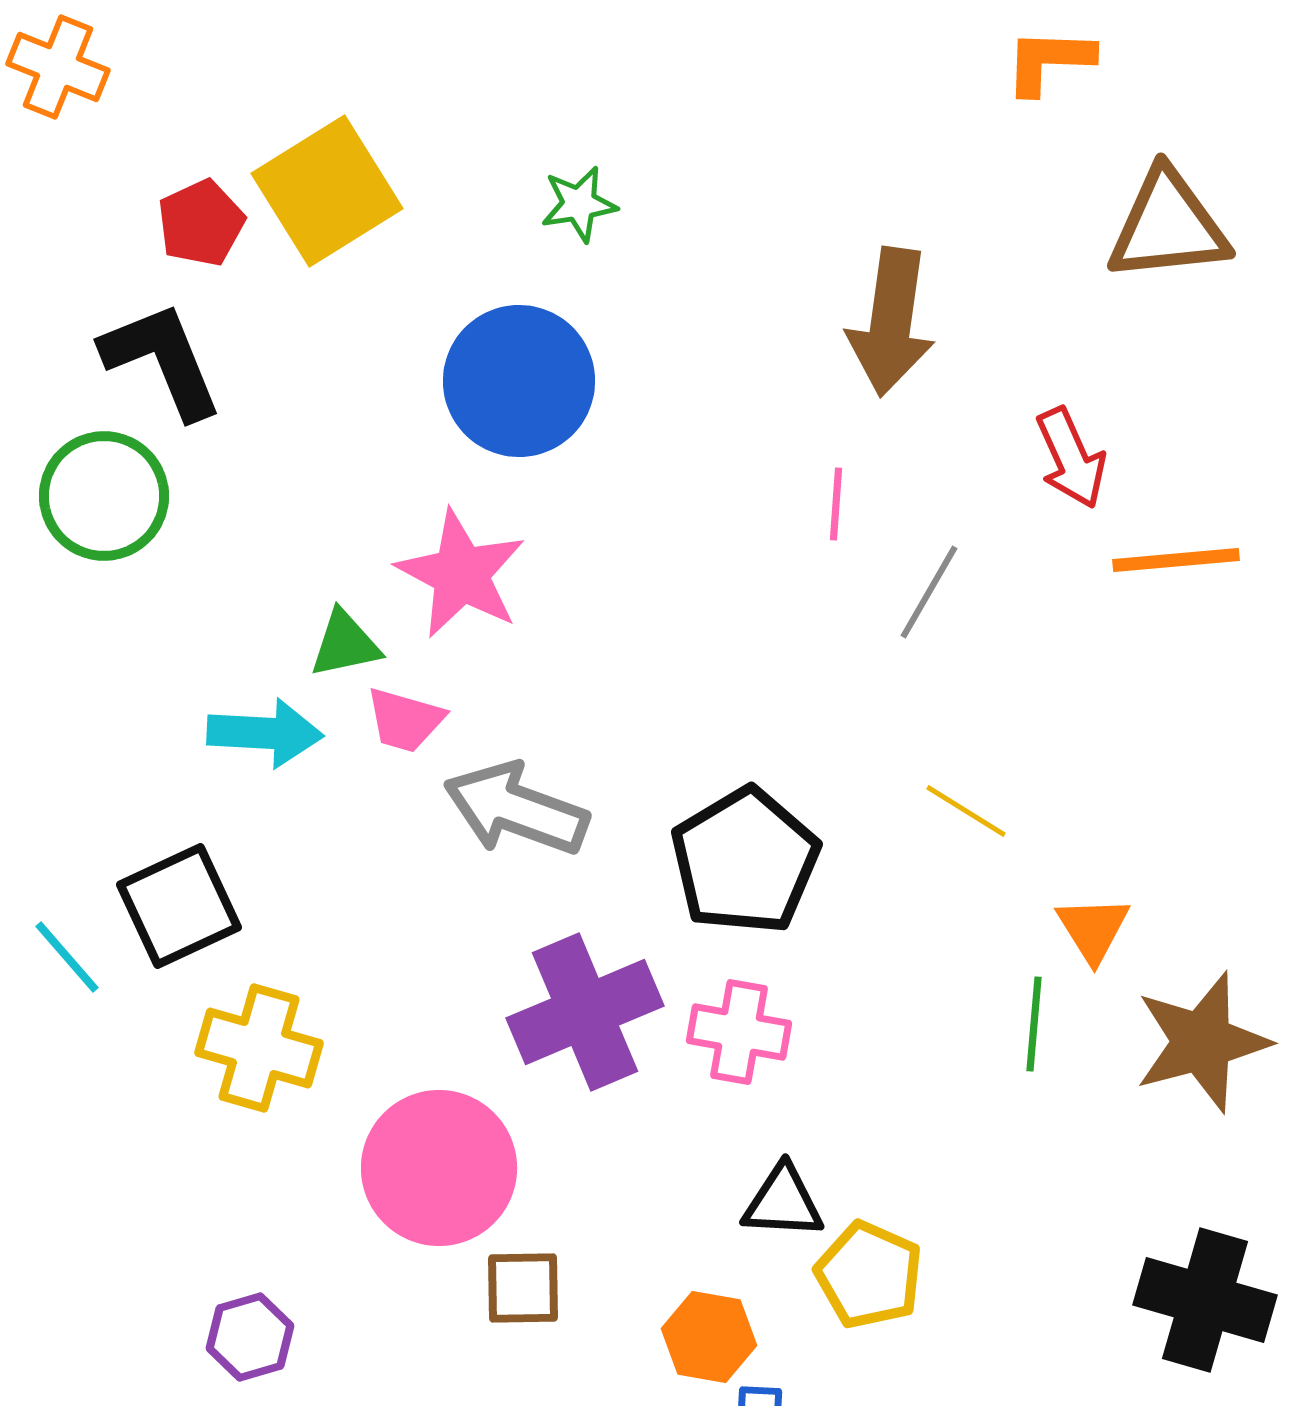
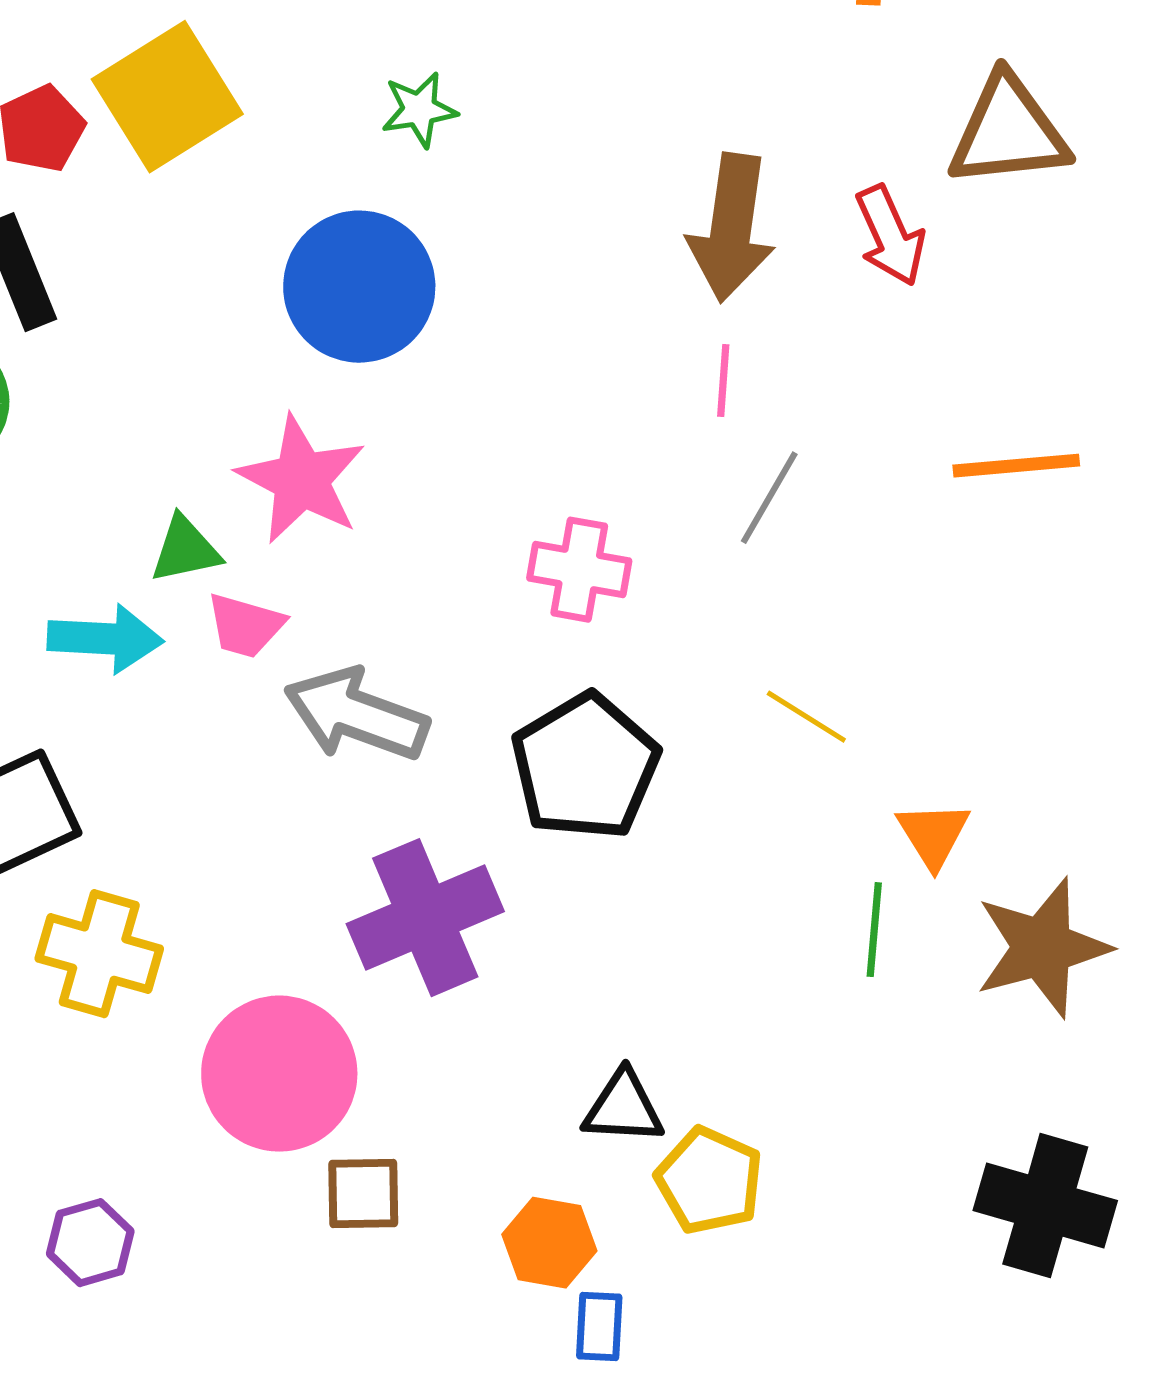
red arrow: (1071, 458) -> (890, 236), moved
pink line: (836, 504) -> (723, 381), moved
pink cross: (739, 1032) -> (579, 570), moved

